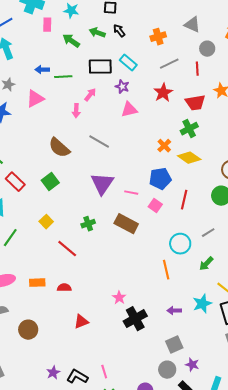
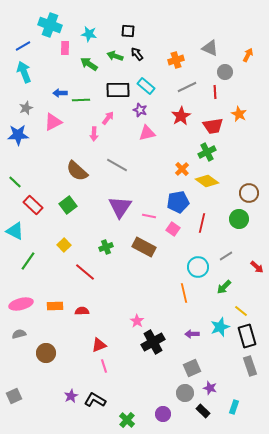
pink line: (104, 372) -> (104, 366), moved

